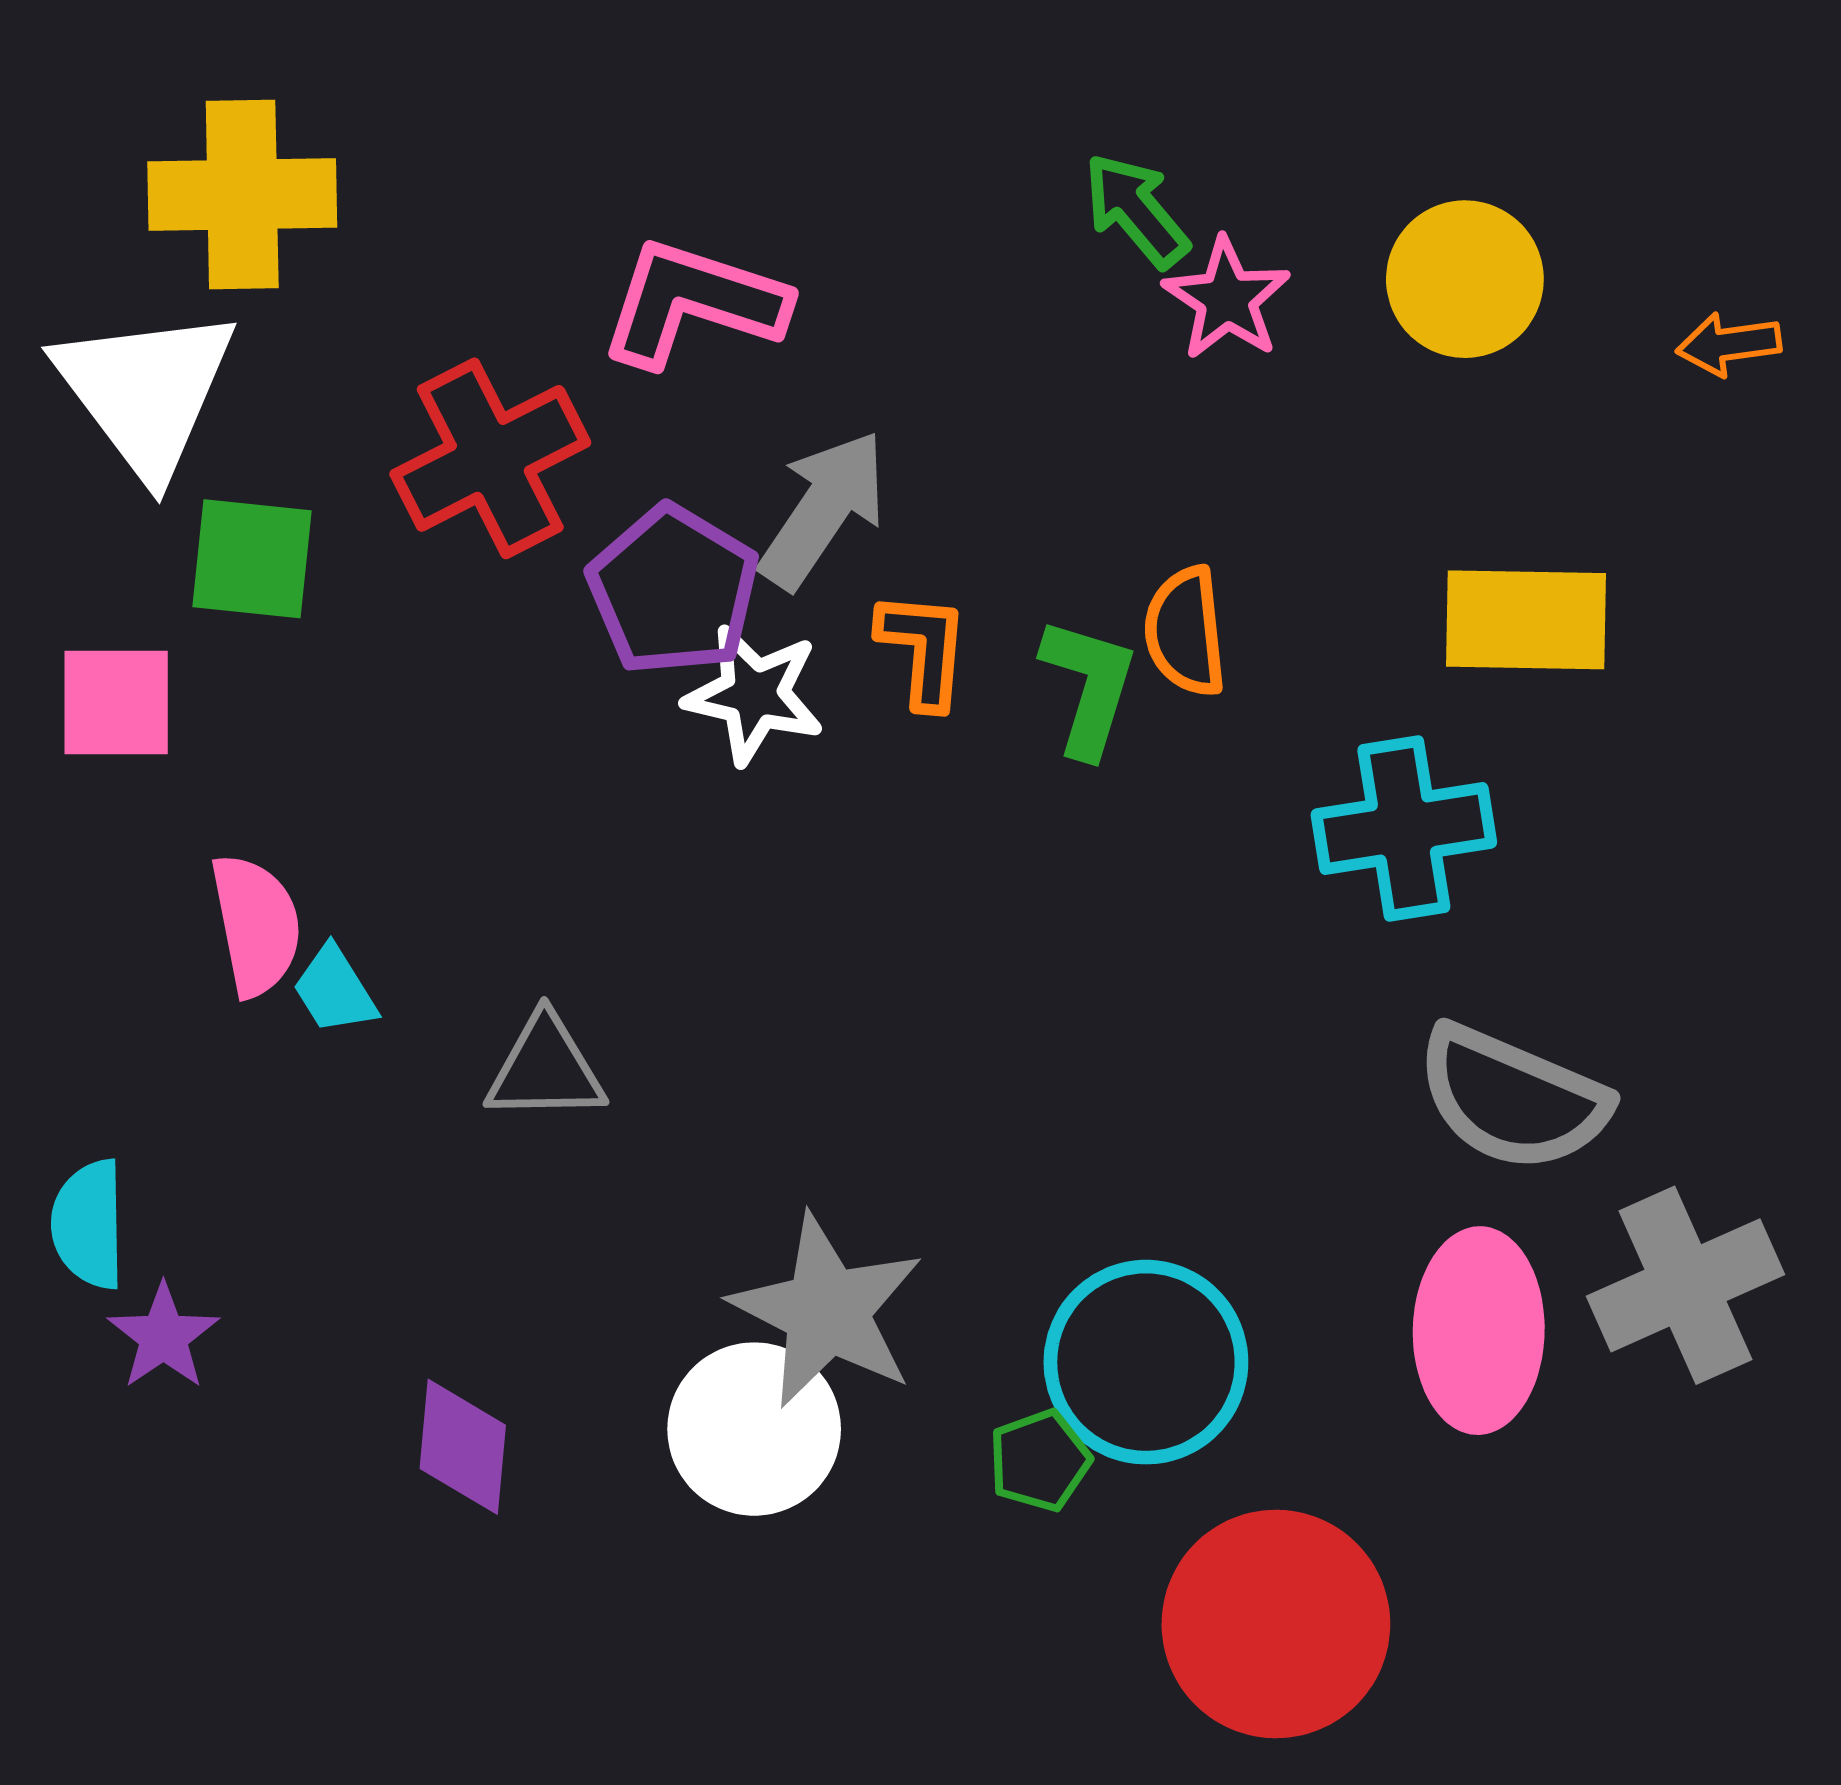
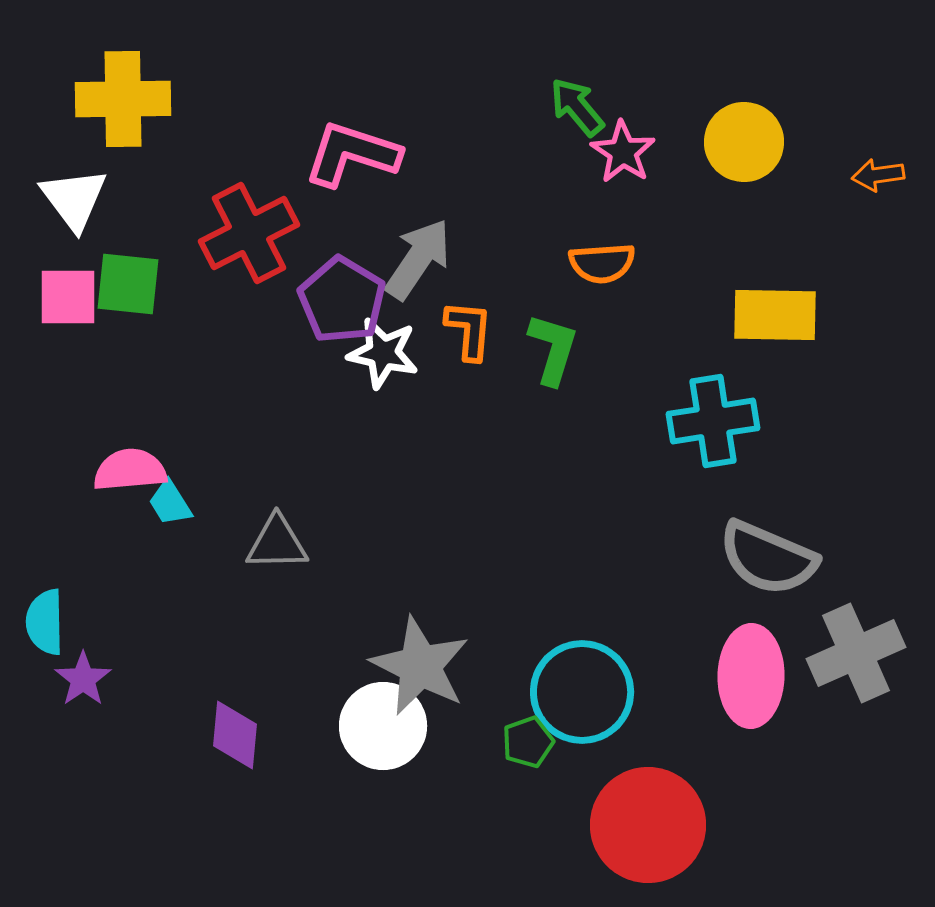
white triangle: (146, 391) -> (74, 199), size x0.7
orange semicircle: (1185, 632) -> (602, 263), moved, turned -88
pink square: (116, 702) -> (68, 297), moved
pink semicircle: (256, 925) -> (130, 470), turned -84

